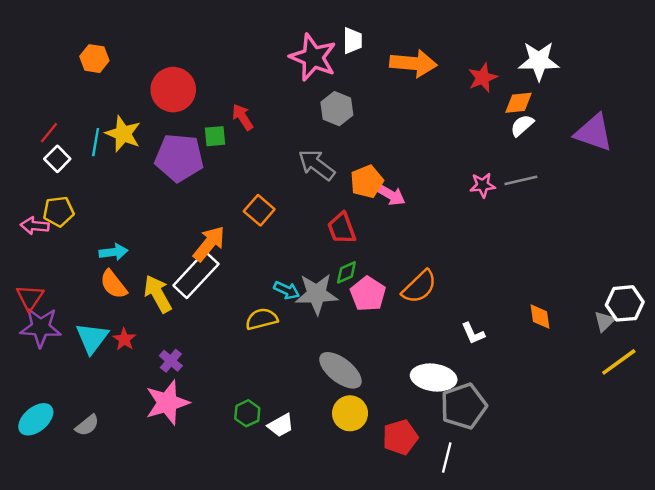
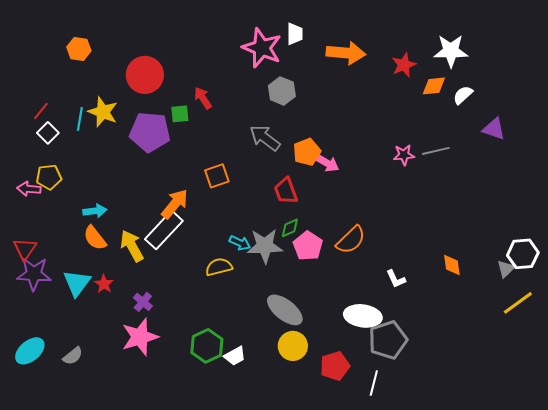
white semicircle: (522, 125) -> (463, 95), moved
purple triangle: (594, 133) -> (494, 129), moved, size x0.7
orange square: (259, 210) -> (217, 176), turned 30
green hexagon: (247, 413) -> (207, 346), size x1.5

